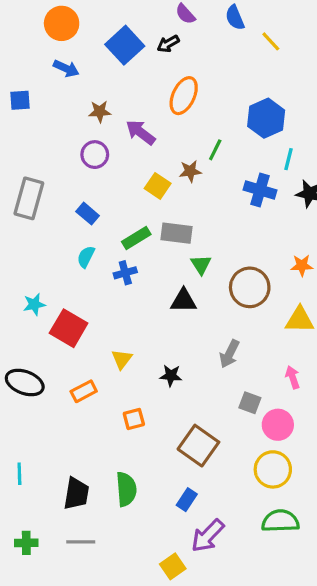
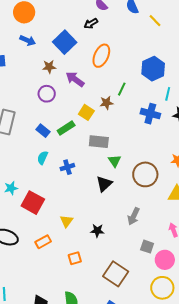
blue square: (125, 45) -> (65, 42), moved
green rectangle: (136, 238) -> (66, 128), moved
black triangle: (183, 301) -> (104, 184), turned -42

